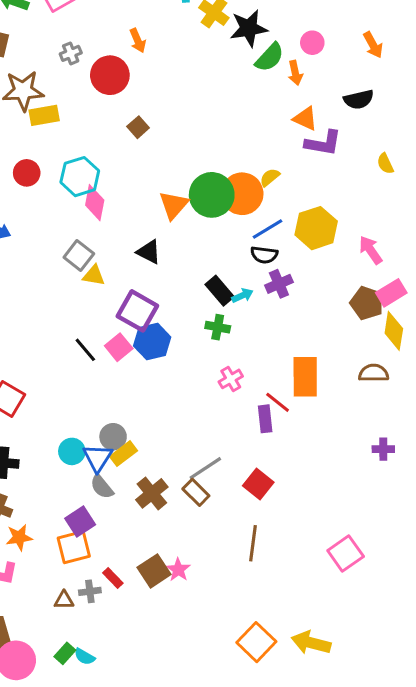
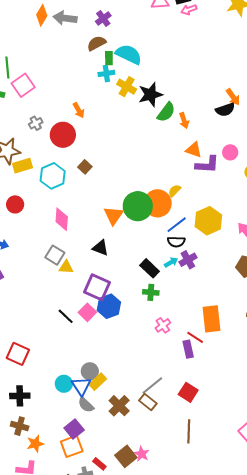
pink circle: (312, 43) -> (230, 152), moved
black semicircle: (359, 99) -> (225, 110), moved
cyan hexagon: (80, 177) -> (53, 176), moved
cyan arrow: (242, 296) -> (171, 262), moved

